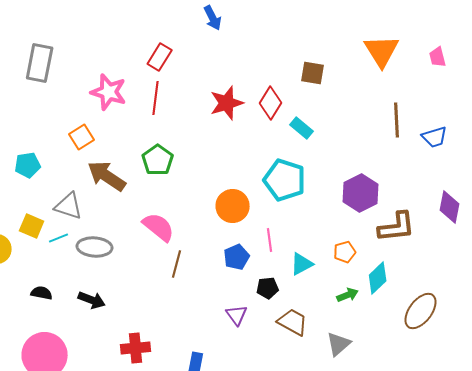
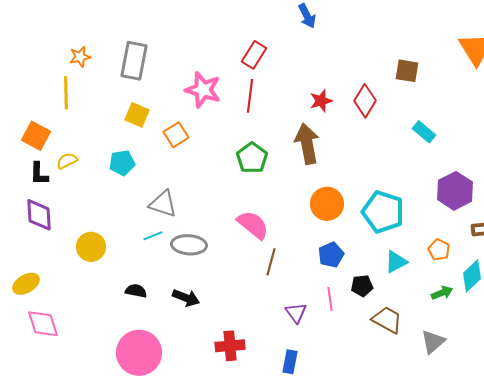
red star: (227, 103) -> (321, 101), size x0.7
cyan rectangle: (302, 128) -> (424, 132), moved
brown arrow: (107, 176) -> (307, 144), moved, turned 45
cyan pentagon: (285, 180) -> (383, 212), moved
yellow square: (32, 226) -> (137, 115), moved
pink line: (270, 240) -> (330, 299), moved
orange pentagon: (345, 252) -> (439, 250), turned -30
purple triangle: (237, 315) -> (296, 313), moved

